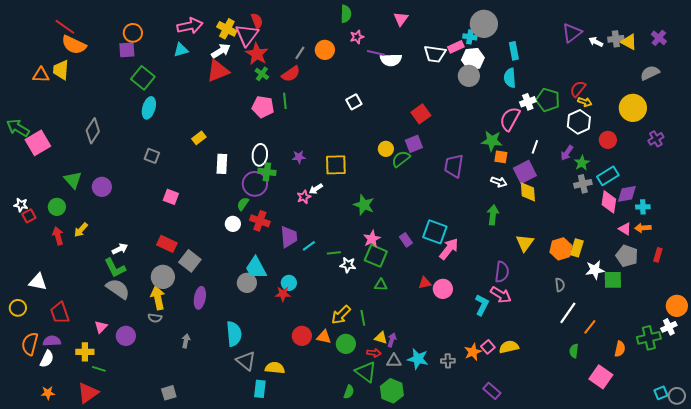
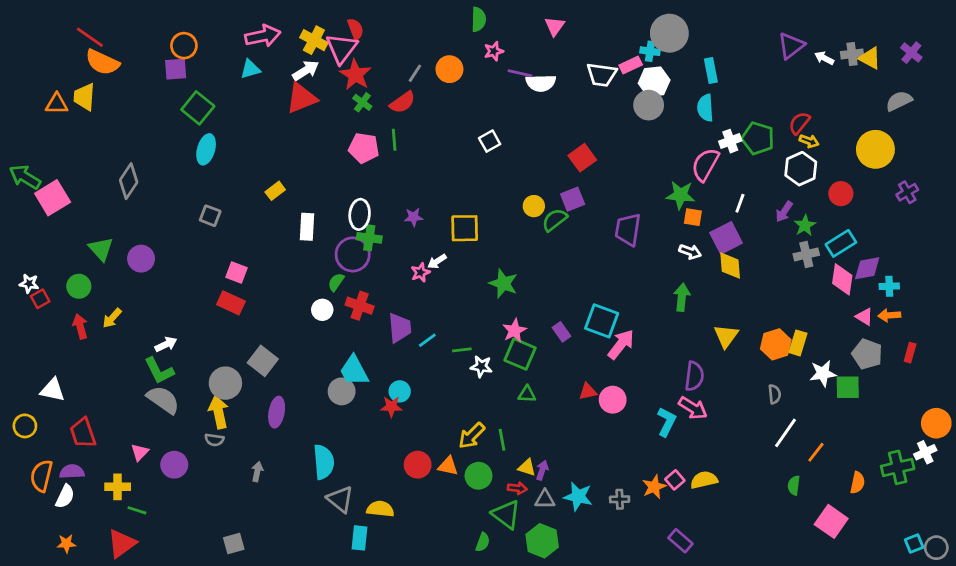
red rectangle: (167, 244) -> (231, 303), moved

